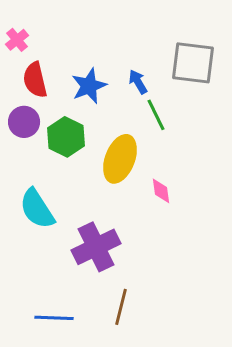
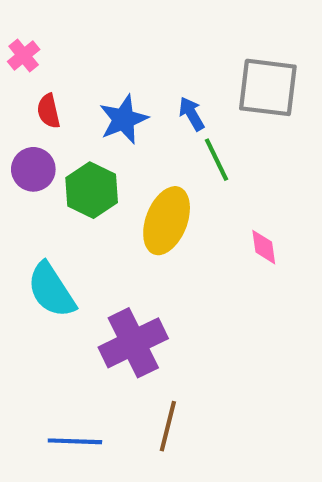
red semicircle: (35, 80) -> (49, 111), size x0.7
pink diamond: (161, 191) -> (264, 247), moved

